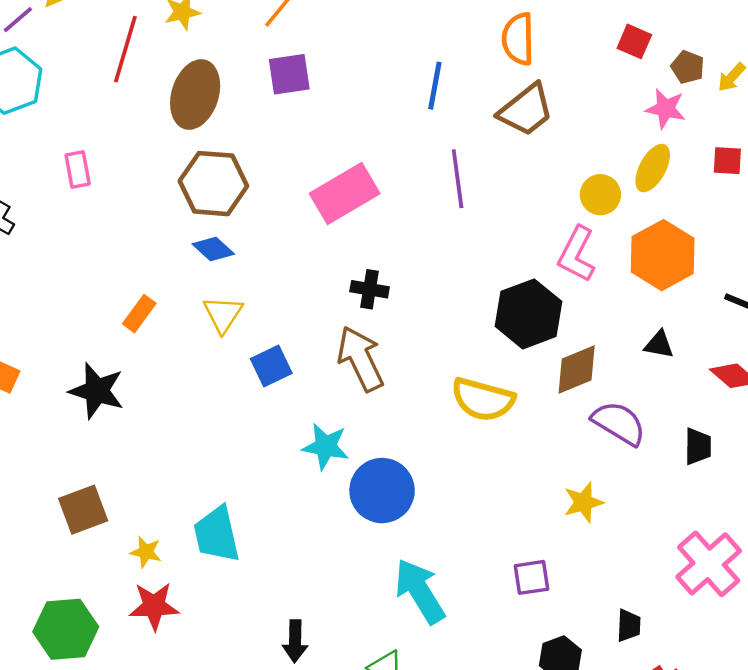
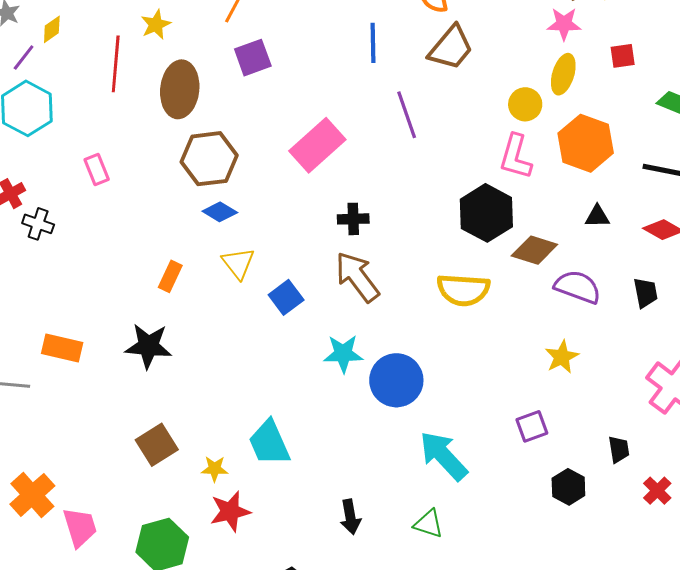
brown diamond: (577, 369) -> (534, 250), turned 51

